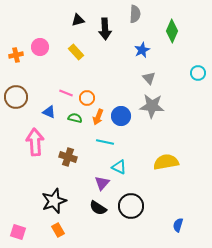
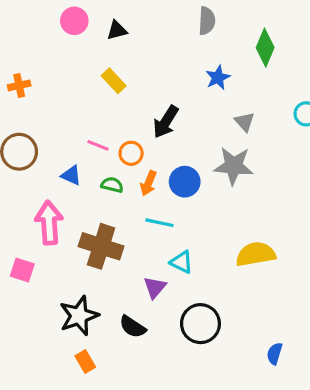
black arrow: (105, 29) -> (166, 122), moved, turned 35
pink circle: (40, 47) -> (74, 21), moved
gray triangle: (149, 78) -> (245, 122), moved
brown cross: (68, 157) -> (101, 246), size x1.5
black semicircle: (98, 208) -> (133, 327), moved
pink square: (18, 232) -> (22, 270), moved

